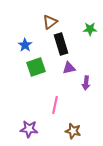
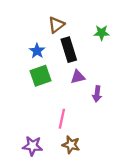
blue star: (25, 45) -> (37, 51), moved
brown star: (73, 131) -> (71, 145), moved

